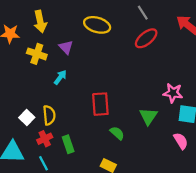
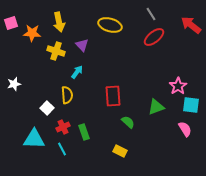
pink star: (173, 93) -> (178, 86), turned 30
yellow semicircle: (49, 115) -> (67, 95), moved
green triangle: (148, 116) -> (156, 107), turned 36

